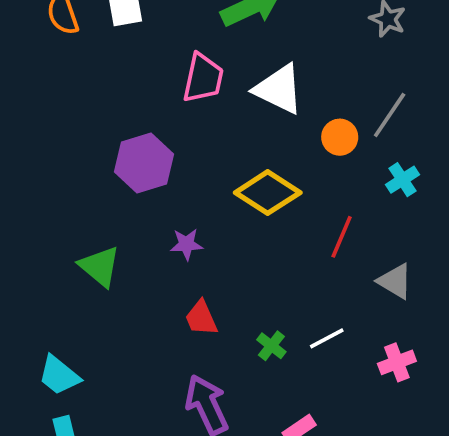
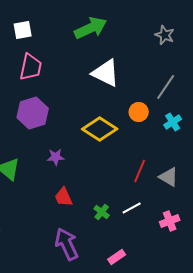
pink trapezoid: (203, 78) -> (31, 67), moved
orange circle: (340, 137) -> (139, 112), moved
red line: (342, 237) -> (140, 171), moved

